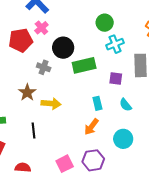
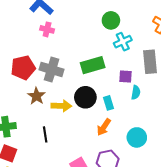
pink cross: (41, 28) -> (47, 29), turned -32
red pentagon: (21, 40) -> (23, 68), moved
black circle: (63, 48) -> (85, 97), moved
gray cross: (44, 67) -> (52, 70), size x1.6
cyan semicircle: (125, 105) -> (136, 92), moved, turned -128

